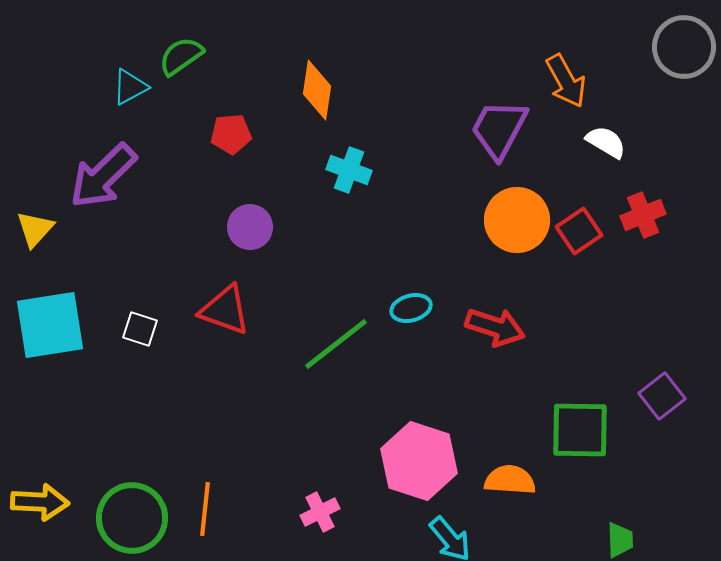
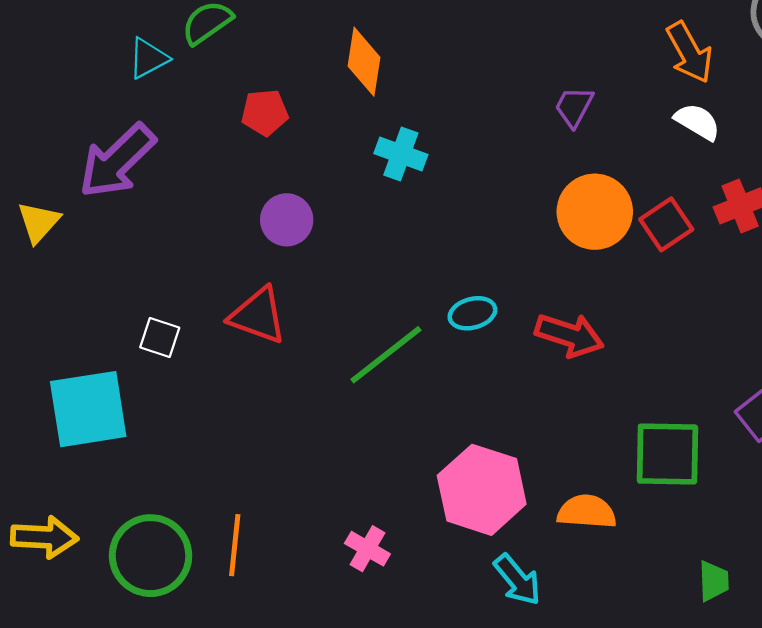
orange arrow: (566, 81) -> (689, 52), moved
purple trapezoid: (499, 129) -> (574, 107), size x0.6
cyan square: (50, 325) -> (88, 409), moved
pink cross: (320, 512) -> (367, 549), turned -33

